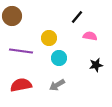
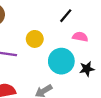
cyan circle: (59, 58) -> (61, 61), moved, size x1.5

